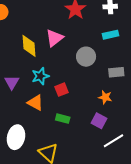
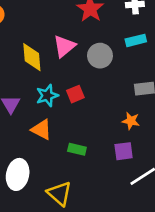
gray circle: (86, 57) -> (100, 56), moved
red square: (61, 90) -> (75, 94), moved
purple square: (99, 121) -> (124, 151), turned -35

